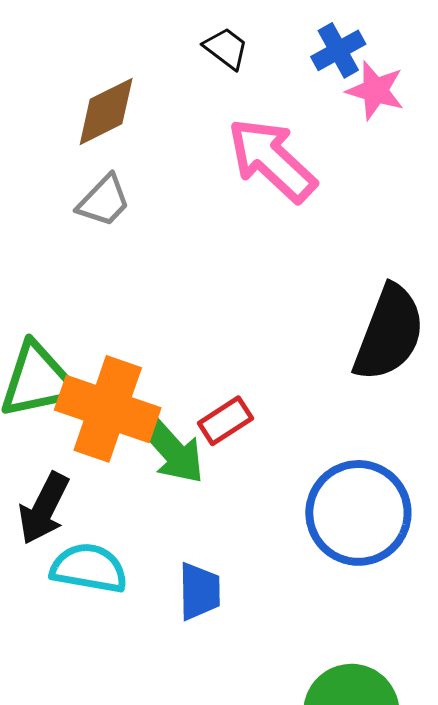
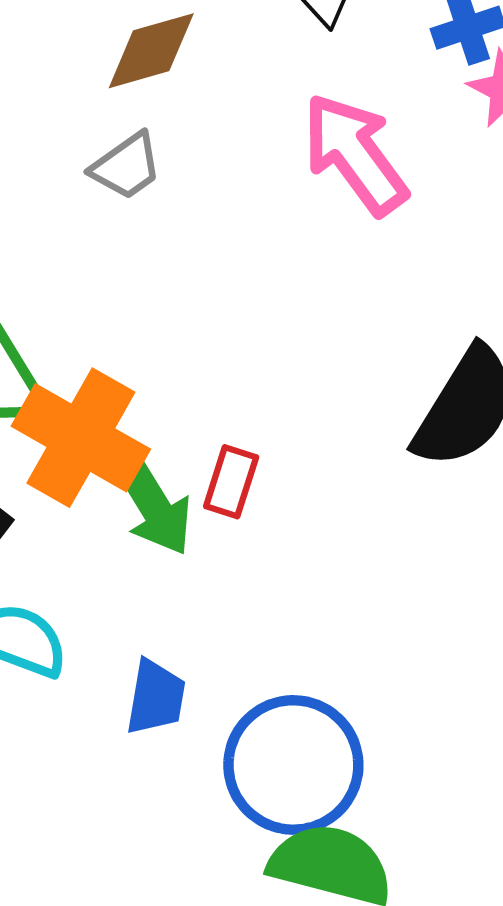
red rectangle: (225, 421) -> (231, 482), turned -50
blue circle: (358, 513) -> (293, 765), moved

